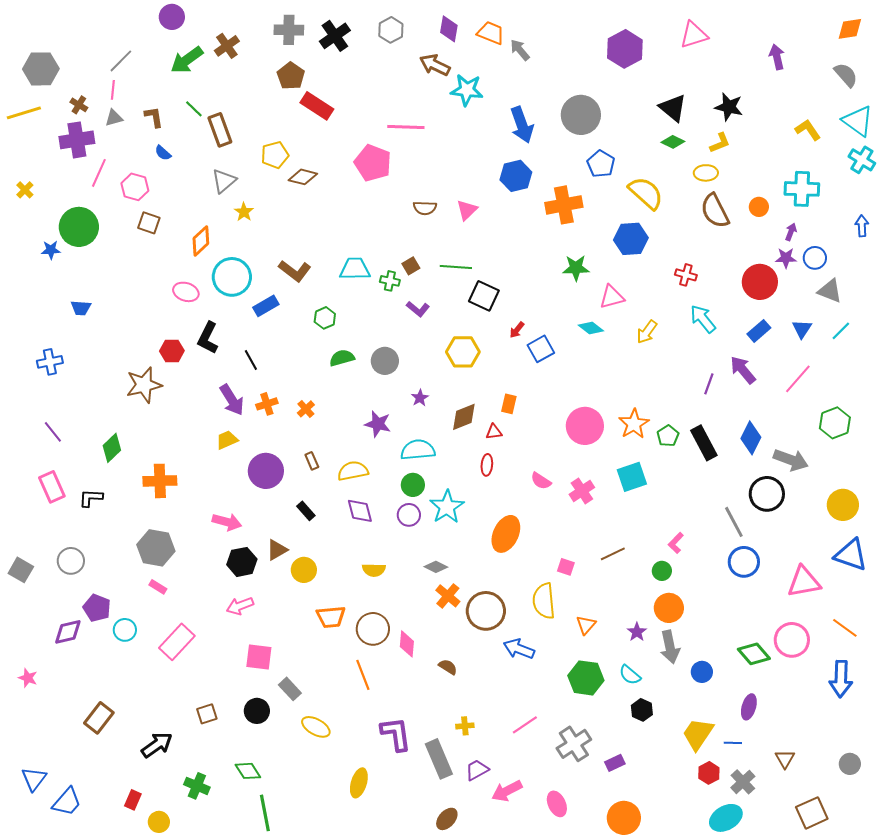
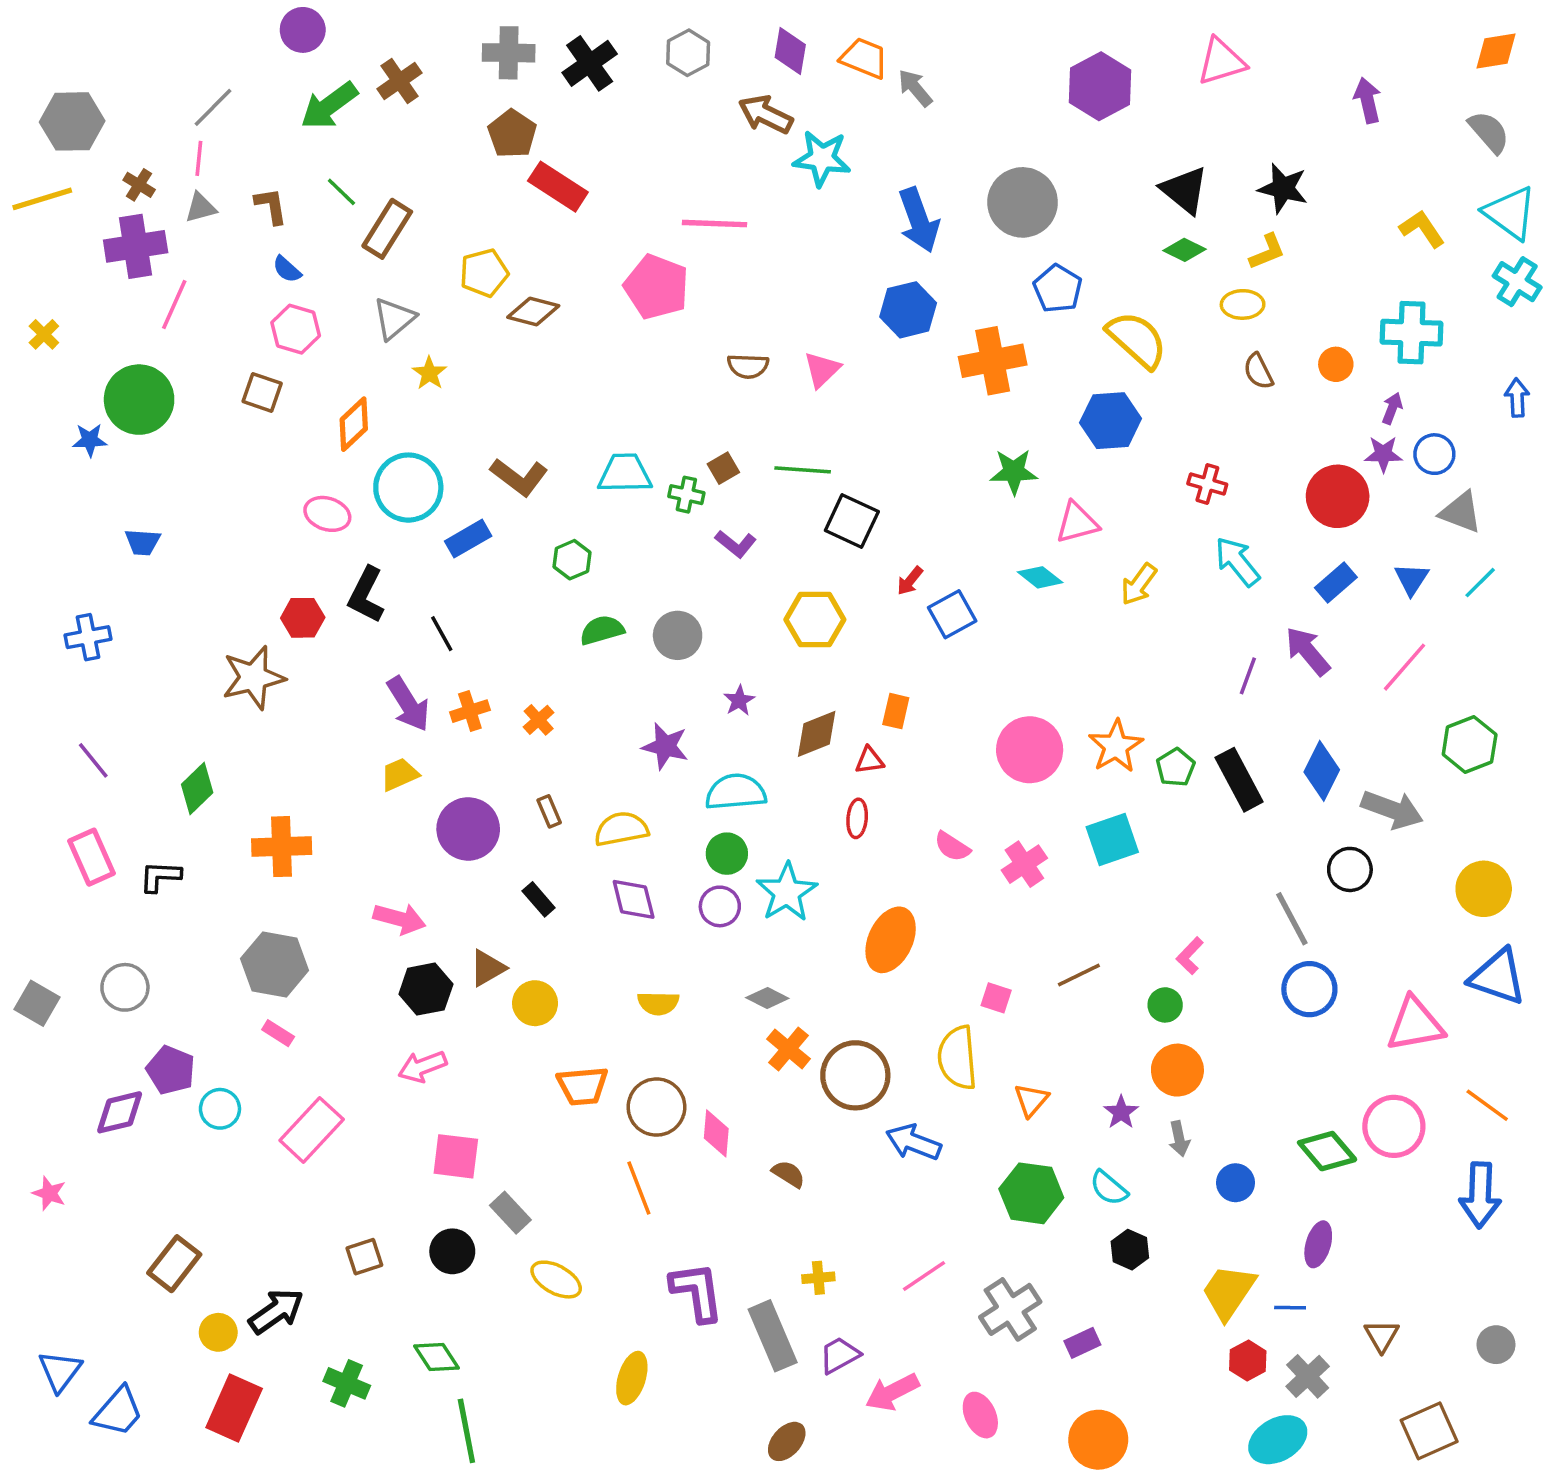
brown rectangle: (220, 130) -> (387, 229), turned 52
pink hexagon: (135, 187) -> (296, 329), moved
brown semicircle: (715, 211) -> (1258, 371), size x0.6
black circle: (767, 494) -> (1350, 869), size x0.7
gray arrow: (670, 647) -> (1179, 1139), size x0.6
red rectangle: (133, 800) -> (234, 1408), size x1.8
yellow circle: (159, 822) -> (218, 1332), moved

